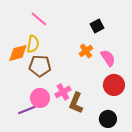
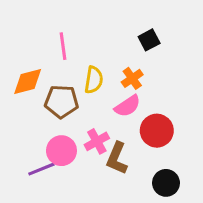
pink line: (39, 19) -> (63, 46), moved, turned 42
yellow semicircle: (33, 44) -> (94, 80), moved
pink semicircle: (108, 58) -> (128, 106), moved, turned 90
red circle: (114, 85) -> (157, 131), moved

